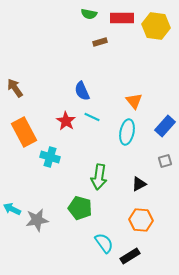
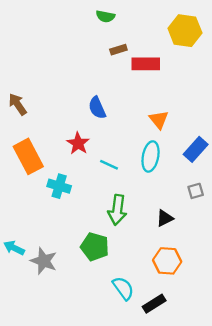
red rectangle: (122, 18) -> (146, 64), moved
cyan line: (92, 117) -> (109, 165), moved
gray star: (37, 220) -> (44, 261), turned 30

